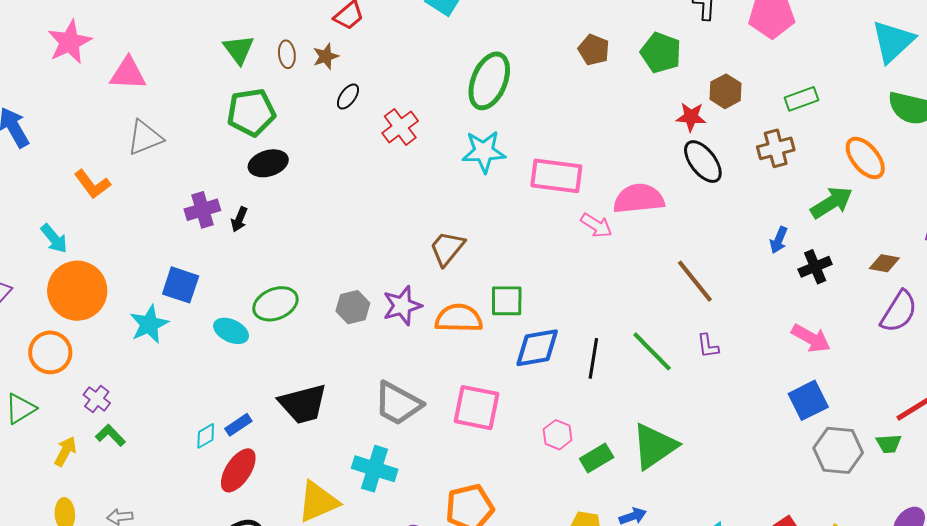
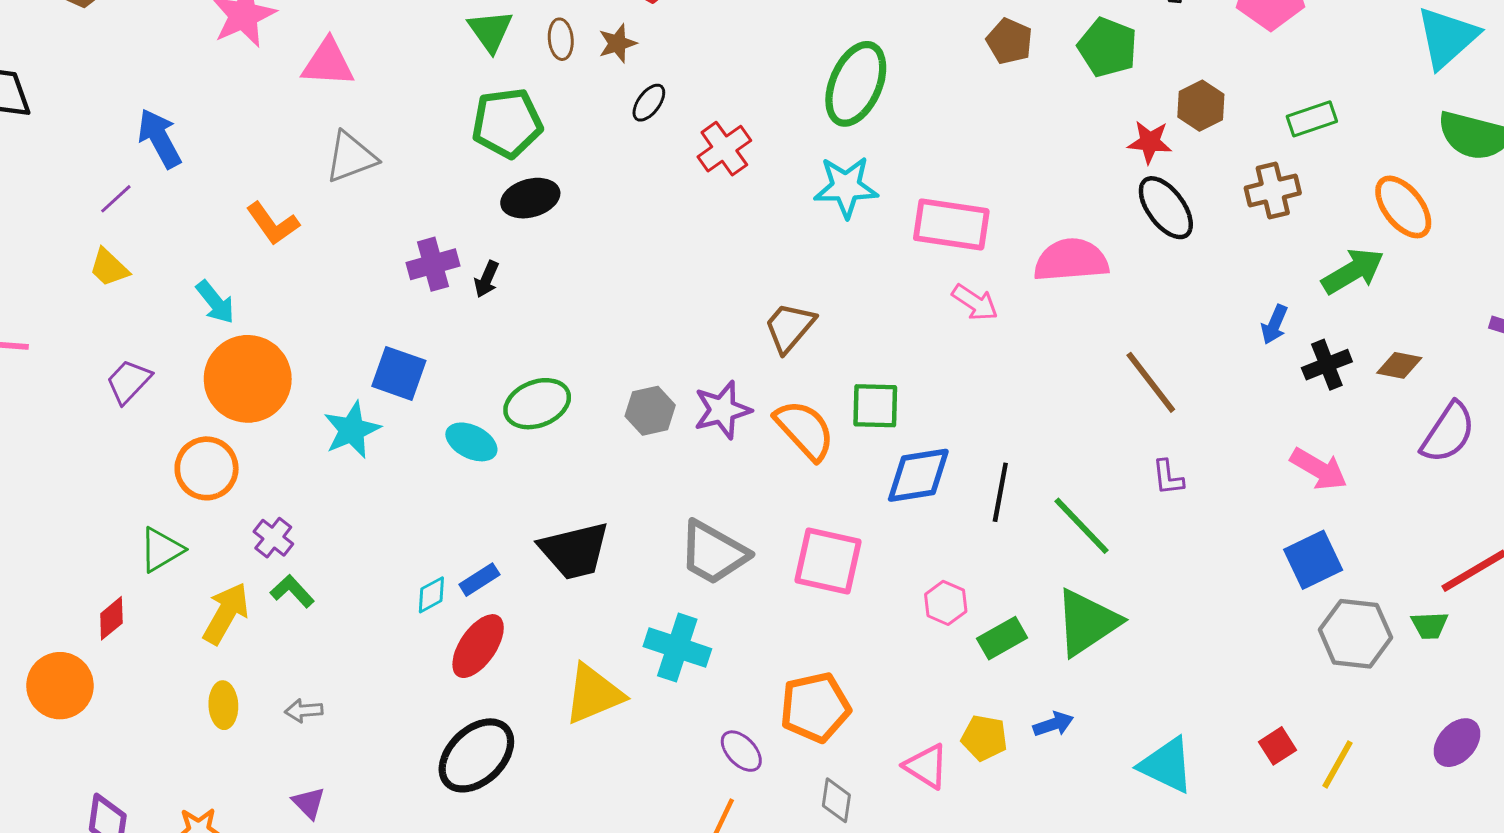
pink arrow: (596, 225) -> (975, 302), moved
brown diamond: (884, 263) -> (1399, 365), moved
orange semicircle: (459, 318) -> (805, 430), turned 45
green line: (652, 351) -> (1081, 526), moved
yellow arrow: (65, 451) -> (226, 613), size x1.4

